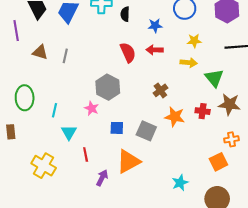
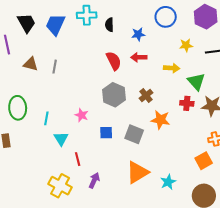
yellow star: (194, 41) -> (186, 45), moved
gray hexagon: (108, 87) -> (114, 95), moved
red cross: (203, 111) -> (187, 103), moved
orange triangle: (128, 161) -> (137, 172), moved
yellow cross: (44, 166) -> (60, 186), moved

